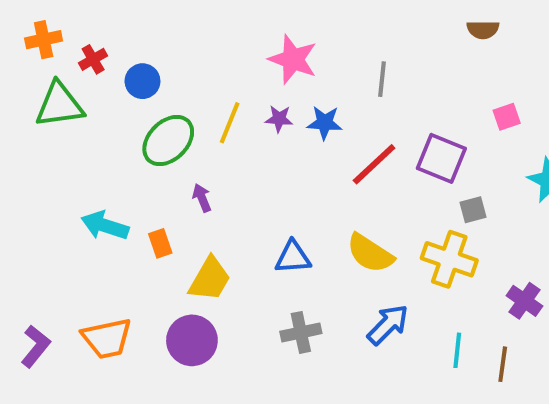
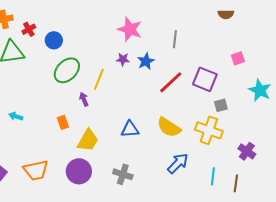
yellow line: (230, 123) -> (99, 79), moved
blue star: (325, 123) -> (146, 61), turned -30
cyan arrow: (105, 226) -> (16, 116), moved, size x0.6
gray cross: (301, 332) -> (123, 174), moved, turned 30

